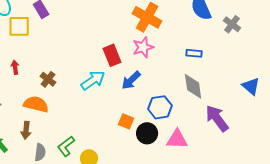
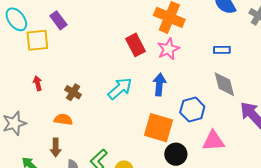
red rectangle: (112, 55) -> (135, 45), moved
blue arrow: (131, 80) -> (159, 85), turned 145
orange semicircle: (36, 104) -> (63, 119), size x0.7
orange square: (126, 121) -> (159, 128), size x1.8
black circle: (147, 133) -> (176, 154), moved

